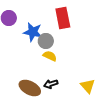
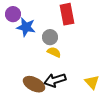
blue star: (33, 32) -> (26, 27), moved
black arrow: (51, 84) -> (55, 80), size x1.5

